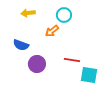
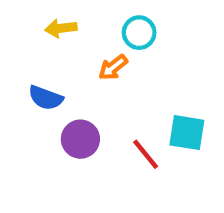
red line: (72, 60) -> (146, 154), moved, turned 42
cyan square: (89, 75) -> (187, 133), moved

